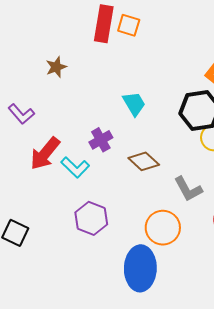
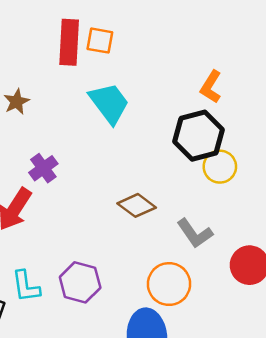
cyan trapezoid: (134, 104) -> (109, 103), moved, size x1.4
purple cross: (101, 140) -> (43, 168), moved
cyan L-shape: (75, 167) -> (26, 286), moved, turned 44

